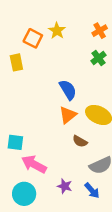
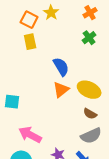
yellow rectangle: (16, 62) -> (30, 42), moved
brown semicircle: (80, 141) -> (90, 114), moved
cyan square: (15, 142) -> (12, 102), moved

